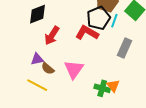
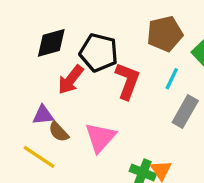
black pentagon: (98, 18) -> (99, 53), moved, turned 30
cyan line: (114, 21) -> (172, 79), moved
red L-shape: (87, 33) -> (127, 81), turned 75

